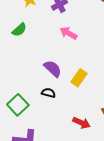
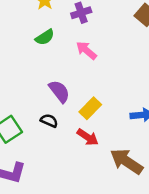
green semicircle: (19, 30) -> (45, 37), moved
red arrow: (81, 123) -> (88, 137), moved

